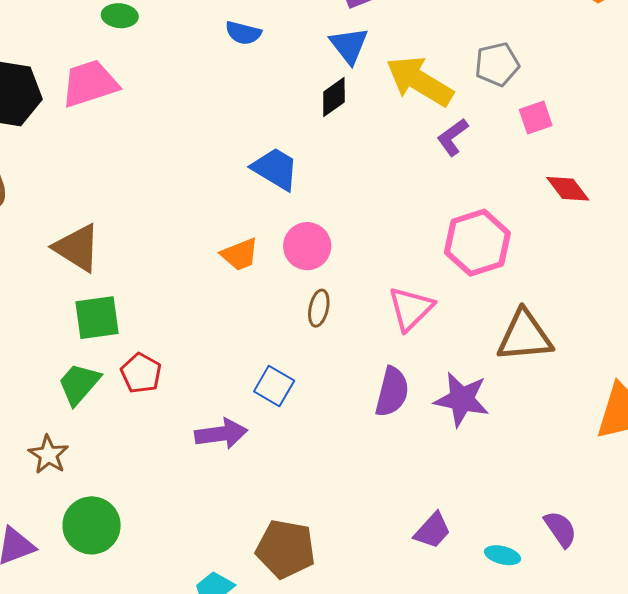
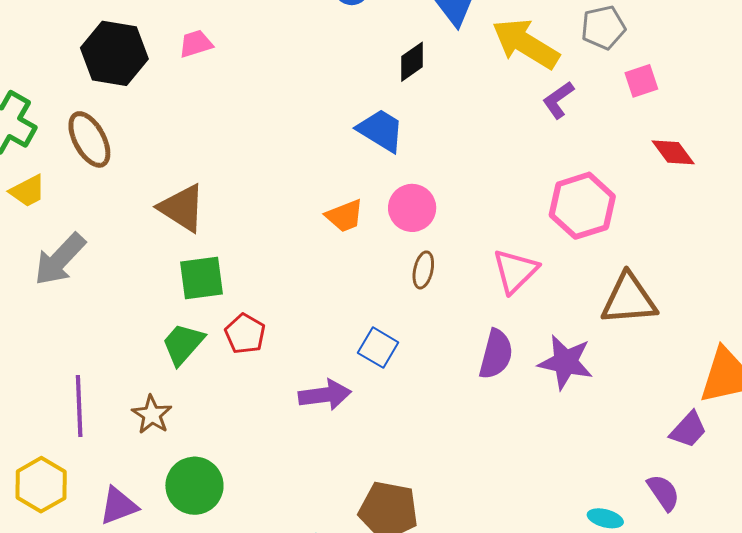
pink trapezoid: (90, 83) -> (196, 44), size x0.6
black diamond: (334, 97) -> (412, 62), moved
purple trapezoid: (432, 531) -> (688, 430), moved

